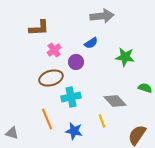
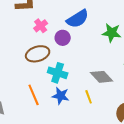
blue semicircle: (91, 43) -> (78, 19), size x1.6
cyan cross: (71, 97) -> (58, 73), turned 30
blue star: (74, 131) -> (61, 96), moved

